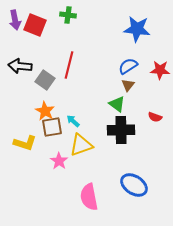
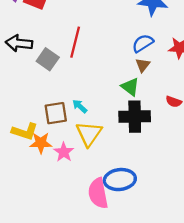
orange star: (45, 111) -> (41, 143), moved, turned -30
yellow triangle: (81, 145) -> (89, 134), turned -35
blue ellipse: (134, 185) -> (120, 180), moved, turned -40

